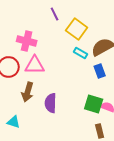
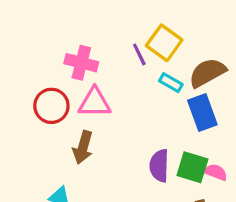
purple line: (55, 14) -> (139, 54), moved
blue rectangle: (100, 71) -> (202, 112), size x1.5
purple semicircle: (51, 103) -> (159, 166), moved

